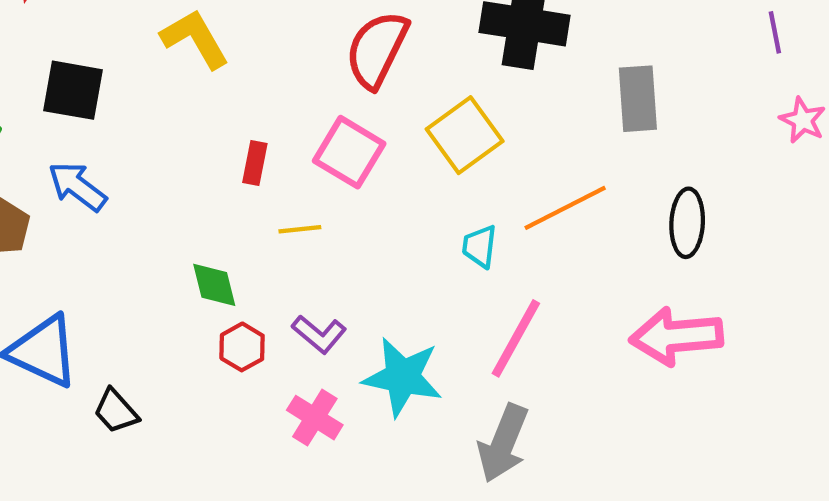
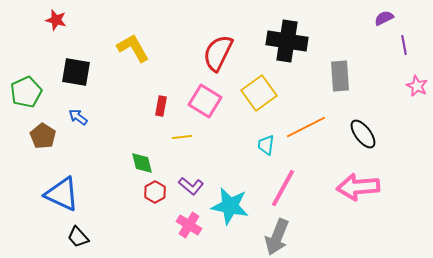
blue arrow: (77, 186) -> (78, 117), size x0.7
black ellipse: (687, 223) -> (363, 134), turned -40
black trapezoid: (116, 411) -> (78, 237), moved

